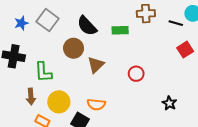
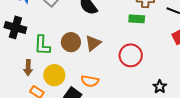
green rectangle: (120, 30) -> (137, 19), moved
brown circle: (74, 48) -> (71, 42), moved
red circle: (136, 74) -> (131, 55), size x1.5

